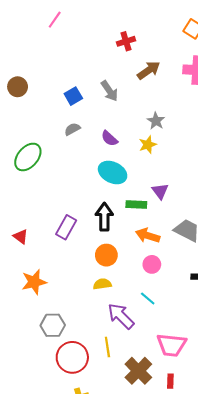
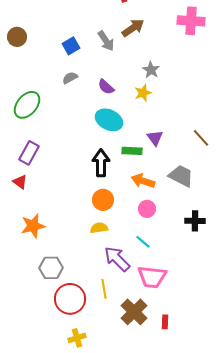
brown arrow: (149, 70) -> (133, 28), moved
purple rectangle: (66, 227) -> (29, 153), moved
pink trapezoid: (171, 345) -> (152, 277), moved

